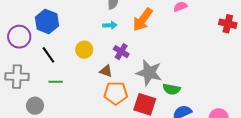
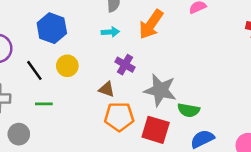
blue hexagon: (47, 22) -> (52, 28), moved
yellow circle: (84, 50) -> (67, 66), moved

